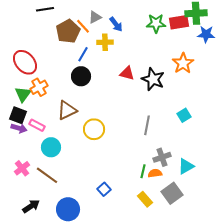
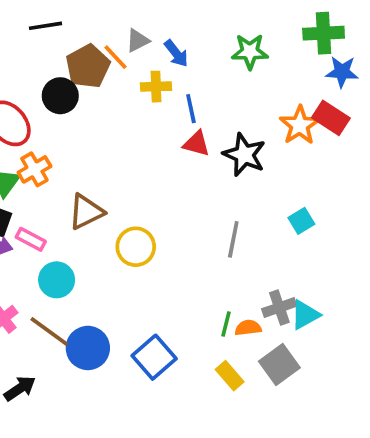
red rectangle: (179, 22) -> (331, 118), moved, turned 42
blue line: (83, 54) -> (191, 109), moved, turned -42
black circle: (81, 76) -> (60, 96), moved
gray cross: (162, 157) -> (279, 307), moved
blue square: (104, 189) -> (154, 357), size x1.6
blue circle: (68, 209) -> (88, 348), moved

